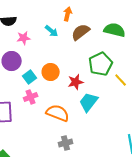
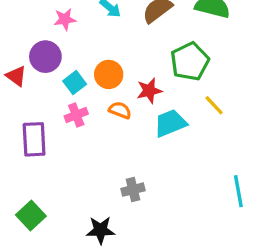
yellow line: (121, 80) -> (214, 105), moved
cyan trapezoid: (89, 102) -> (170, 123), turned 30
orange semicircle: (58, 113) -> (120, 110), moved, size x0.6

